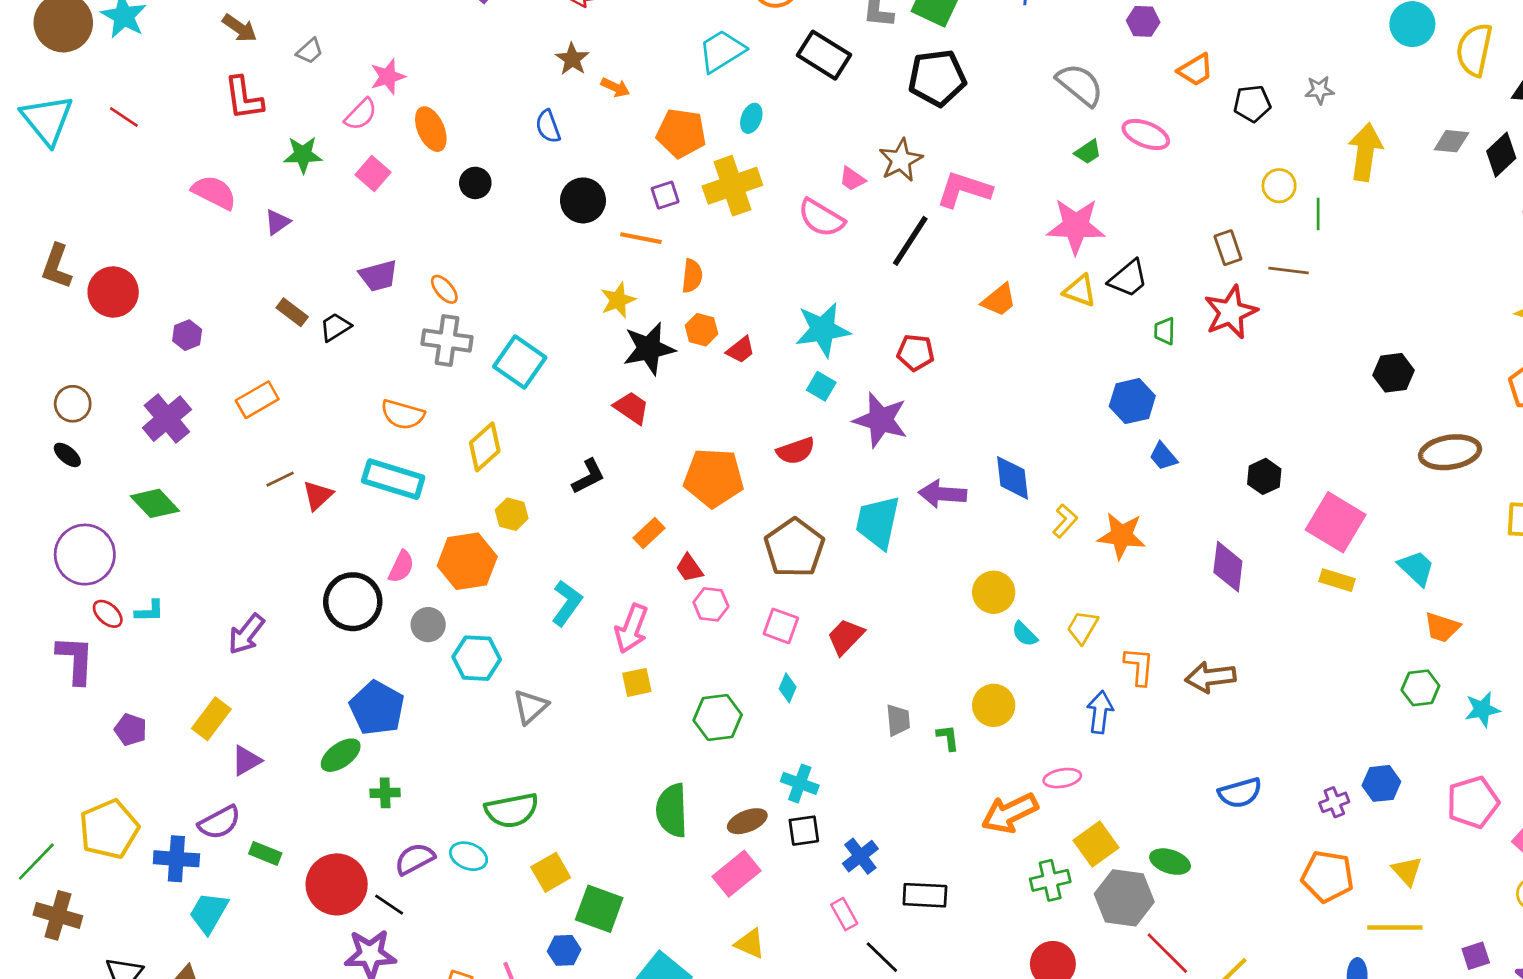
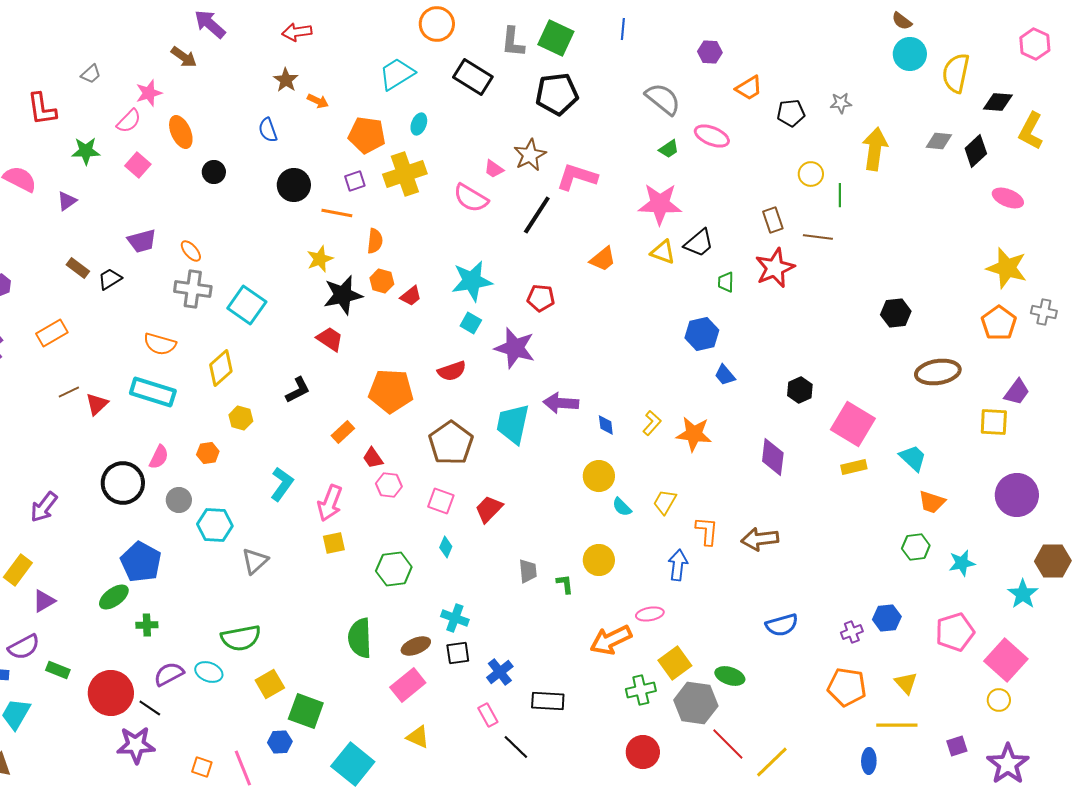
brown arrow: (240, 28) -> (184, 57), moved
blue diamond: (1012, 478) -> (606, 425), moved, size x0.6
orange hexagon: (467, 561) -> (208, 453), size x0.5
yellow rectangle: (1337, 580) -> (854, 467), turned -30

